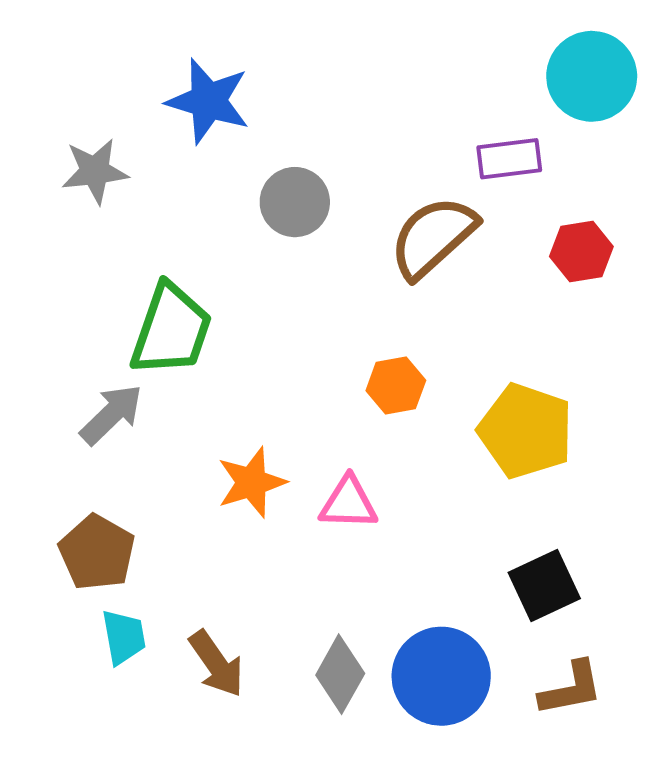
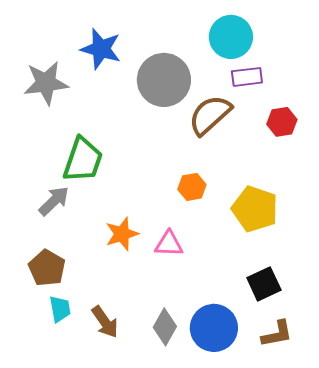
cyan circle: (592, 76) -> (231, 37), moved
gray star: (95, 171) -> (46, 83), size x1.4
gray circle: (295, 202) -> (164, 80), moved, size x1.6

